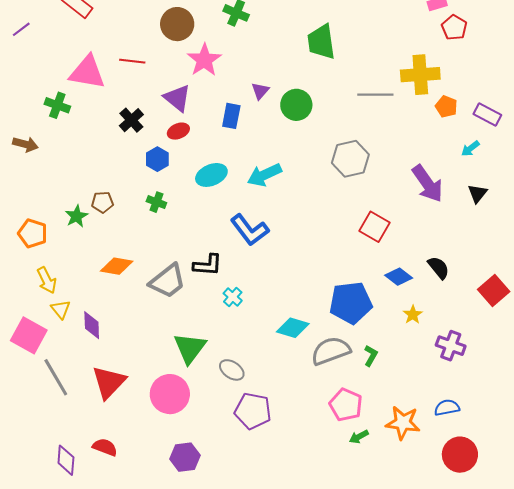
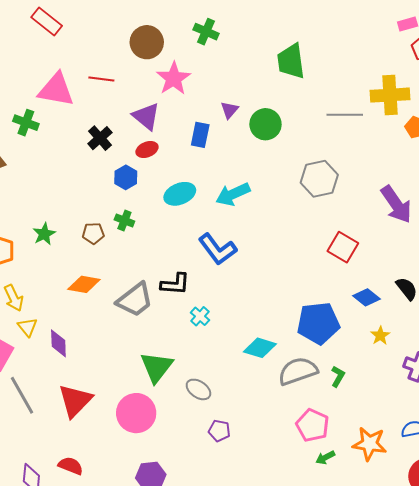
brown pentagon: (102, 202) -> (93, 233), moved
purple pentagon: (253, 411) -> (219, 431), size x0.6

